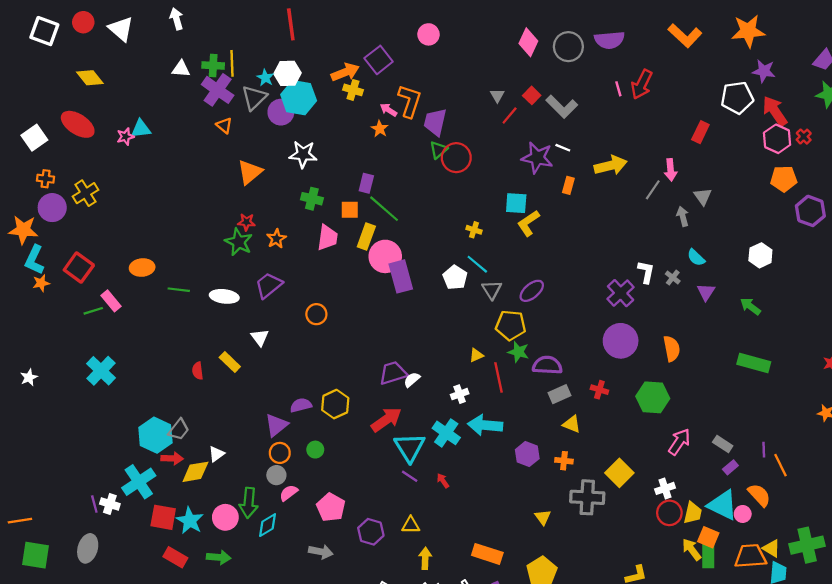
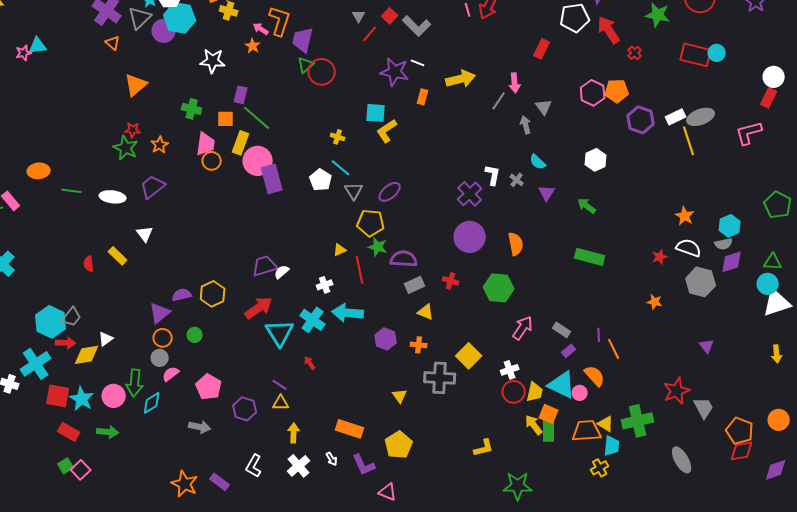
pink hexagon: (777, 139) -> (593, 93), moved
white star: (303, 154) -> (213, 61), moved
orange circle: (316, 314) -> (212, 161), moved
purple line: (410, 476) -> (280, 385), moved

